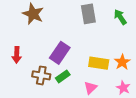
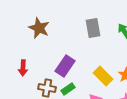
yellow rectangle: (99, 63) -> (103, 76), turned 36

